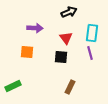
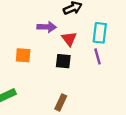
purple arrow: (35, 28) -> (47, 27), moved
brown rectangle: (70, 87) -> (61, 102), moved

